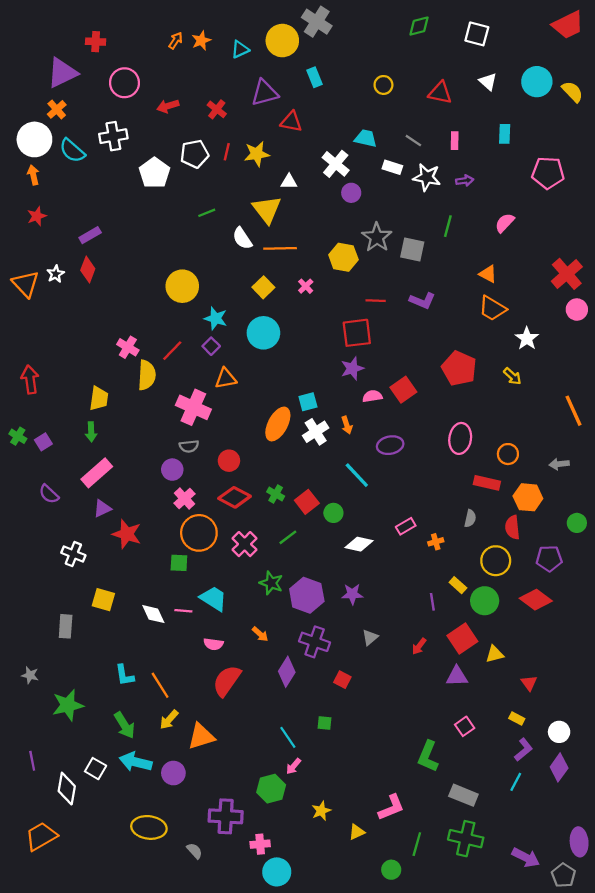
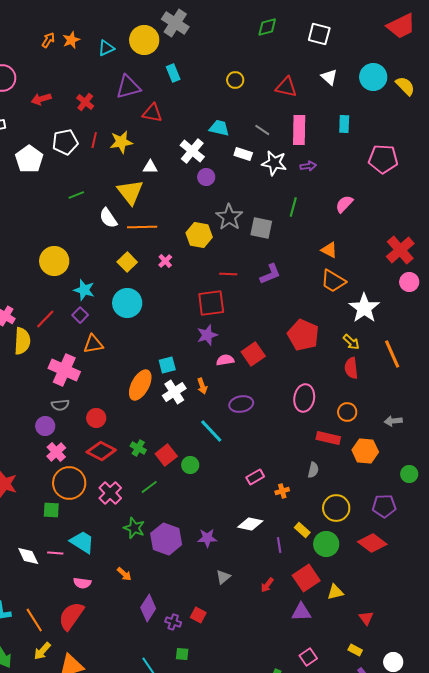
pink rectangle: (455, 141) -> (299, 130), size x1.8
purple L-shape: (422, 301) -> (270, 274), turned -45
white star: (527, 338) -> (364, 308), size x1.4
orange line: (574, 411) -> (392, 354), moved
red semicircle: (512, 527) -> (351, 368), moved
white diamond: (359, 544) -> (250, 524), moved
purple cross: (315, 642) -> (173, 622), moved, size x0.6
red semicircle: (227, 681) -> (71, 616), moved

